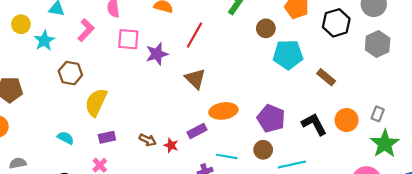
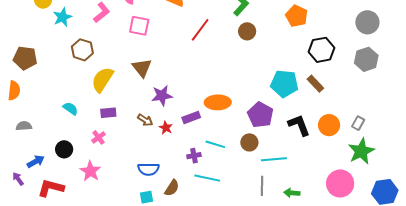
black hexagon: (336, 23) -> (322, 50), moved
brown circle: (266, 28) -> (247, 31), moved
purple star: (157, 54) -> (162, 96), moved
cyan pentagon: (288, 55) -> (284, 84), moved
brown triangle: (195, 79) -> (142, 68), moved

